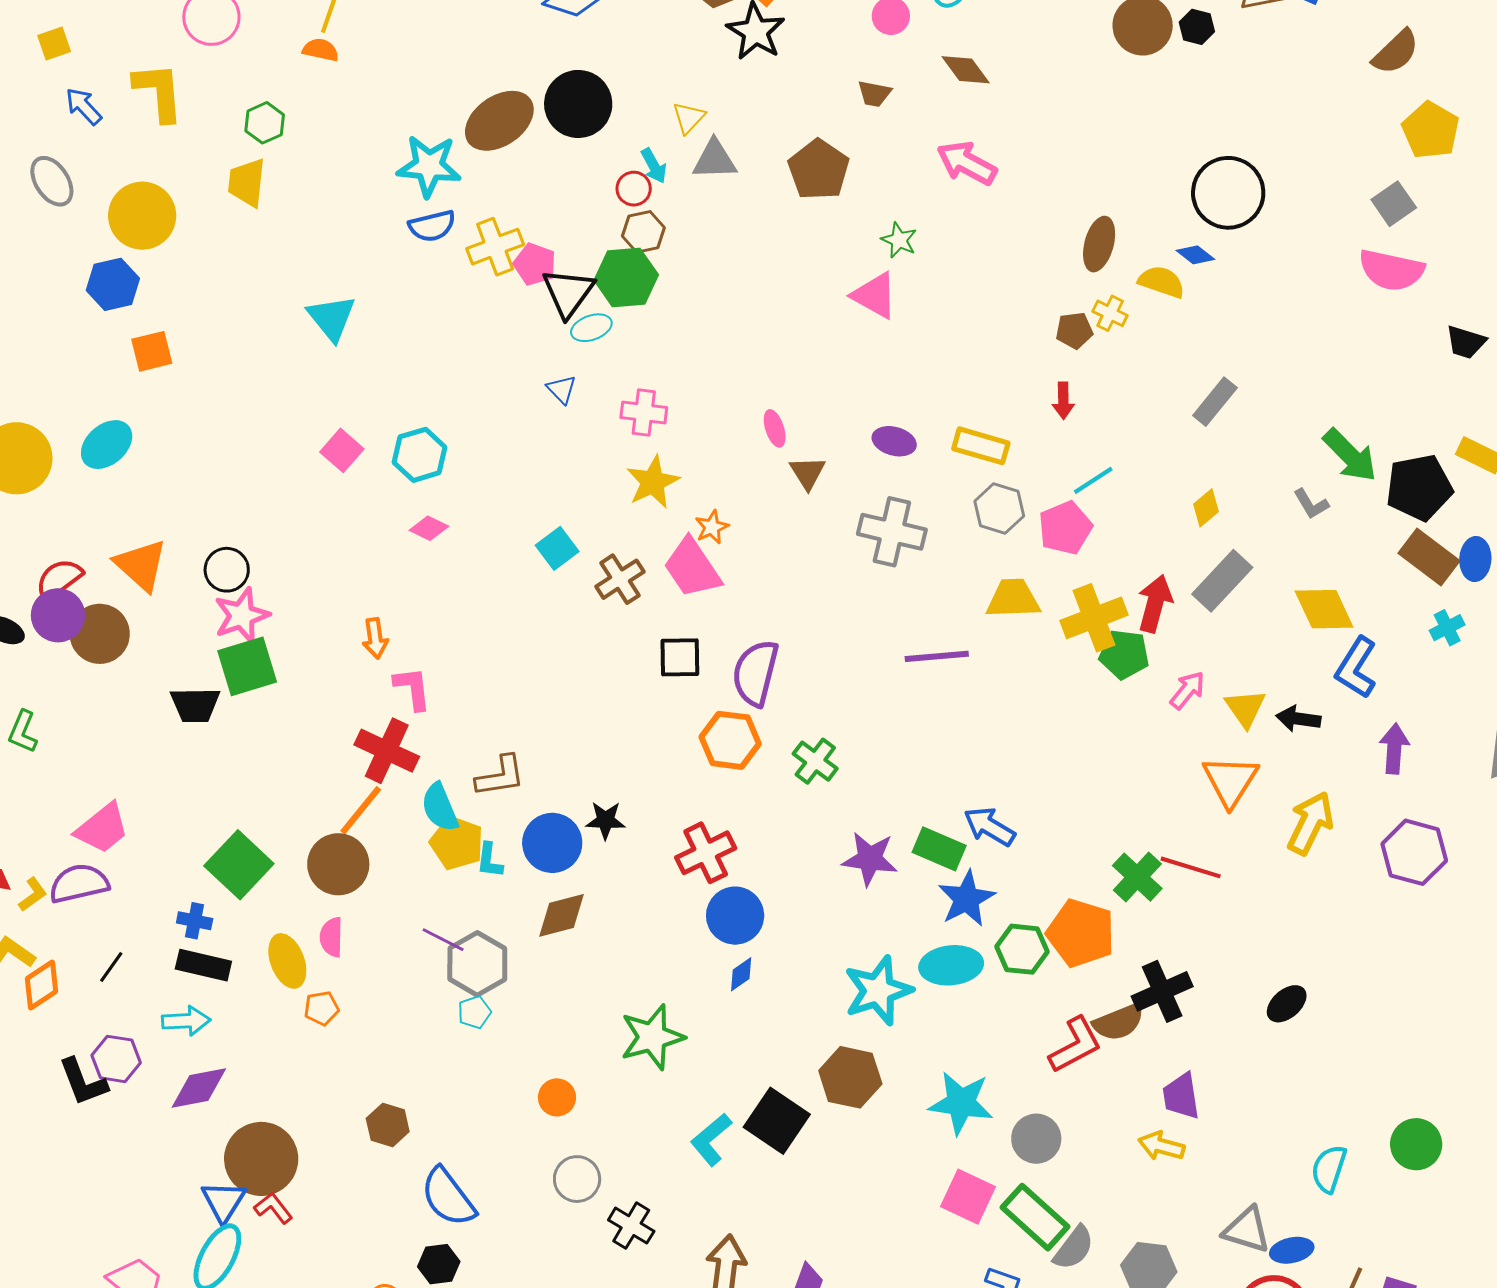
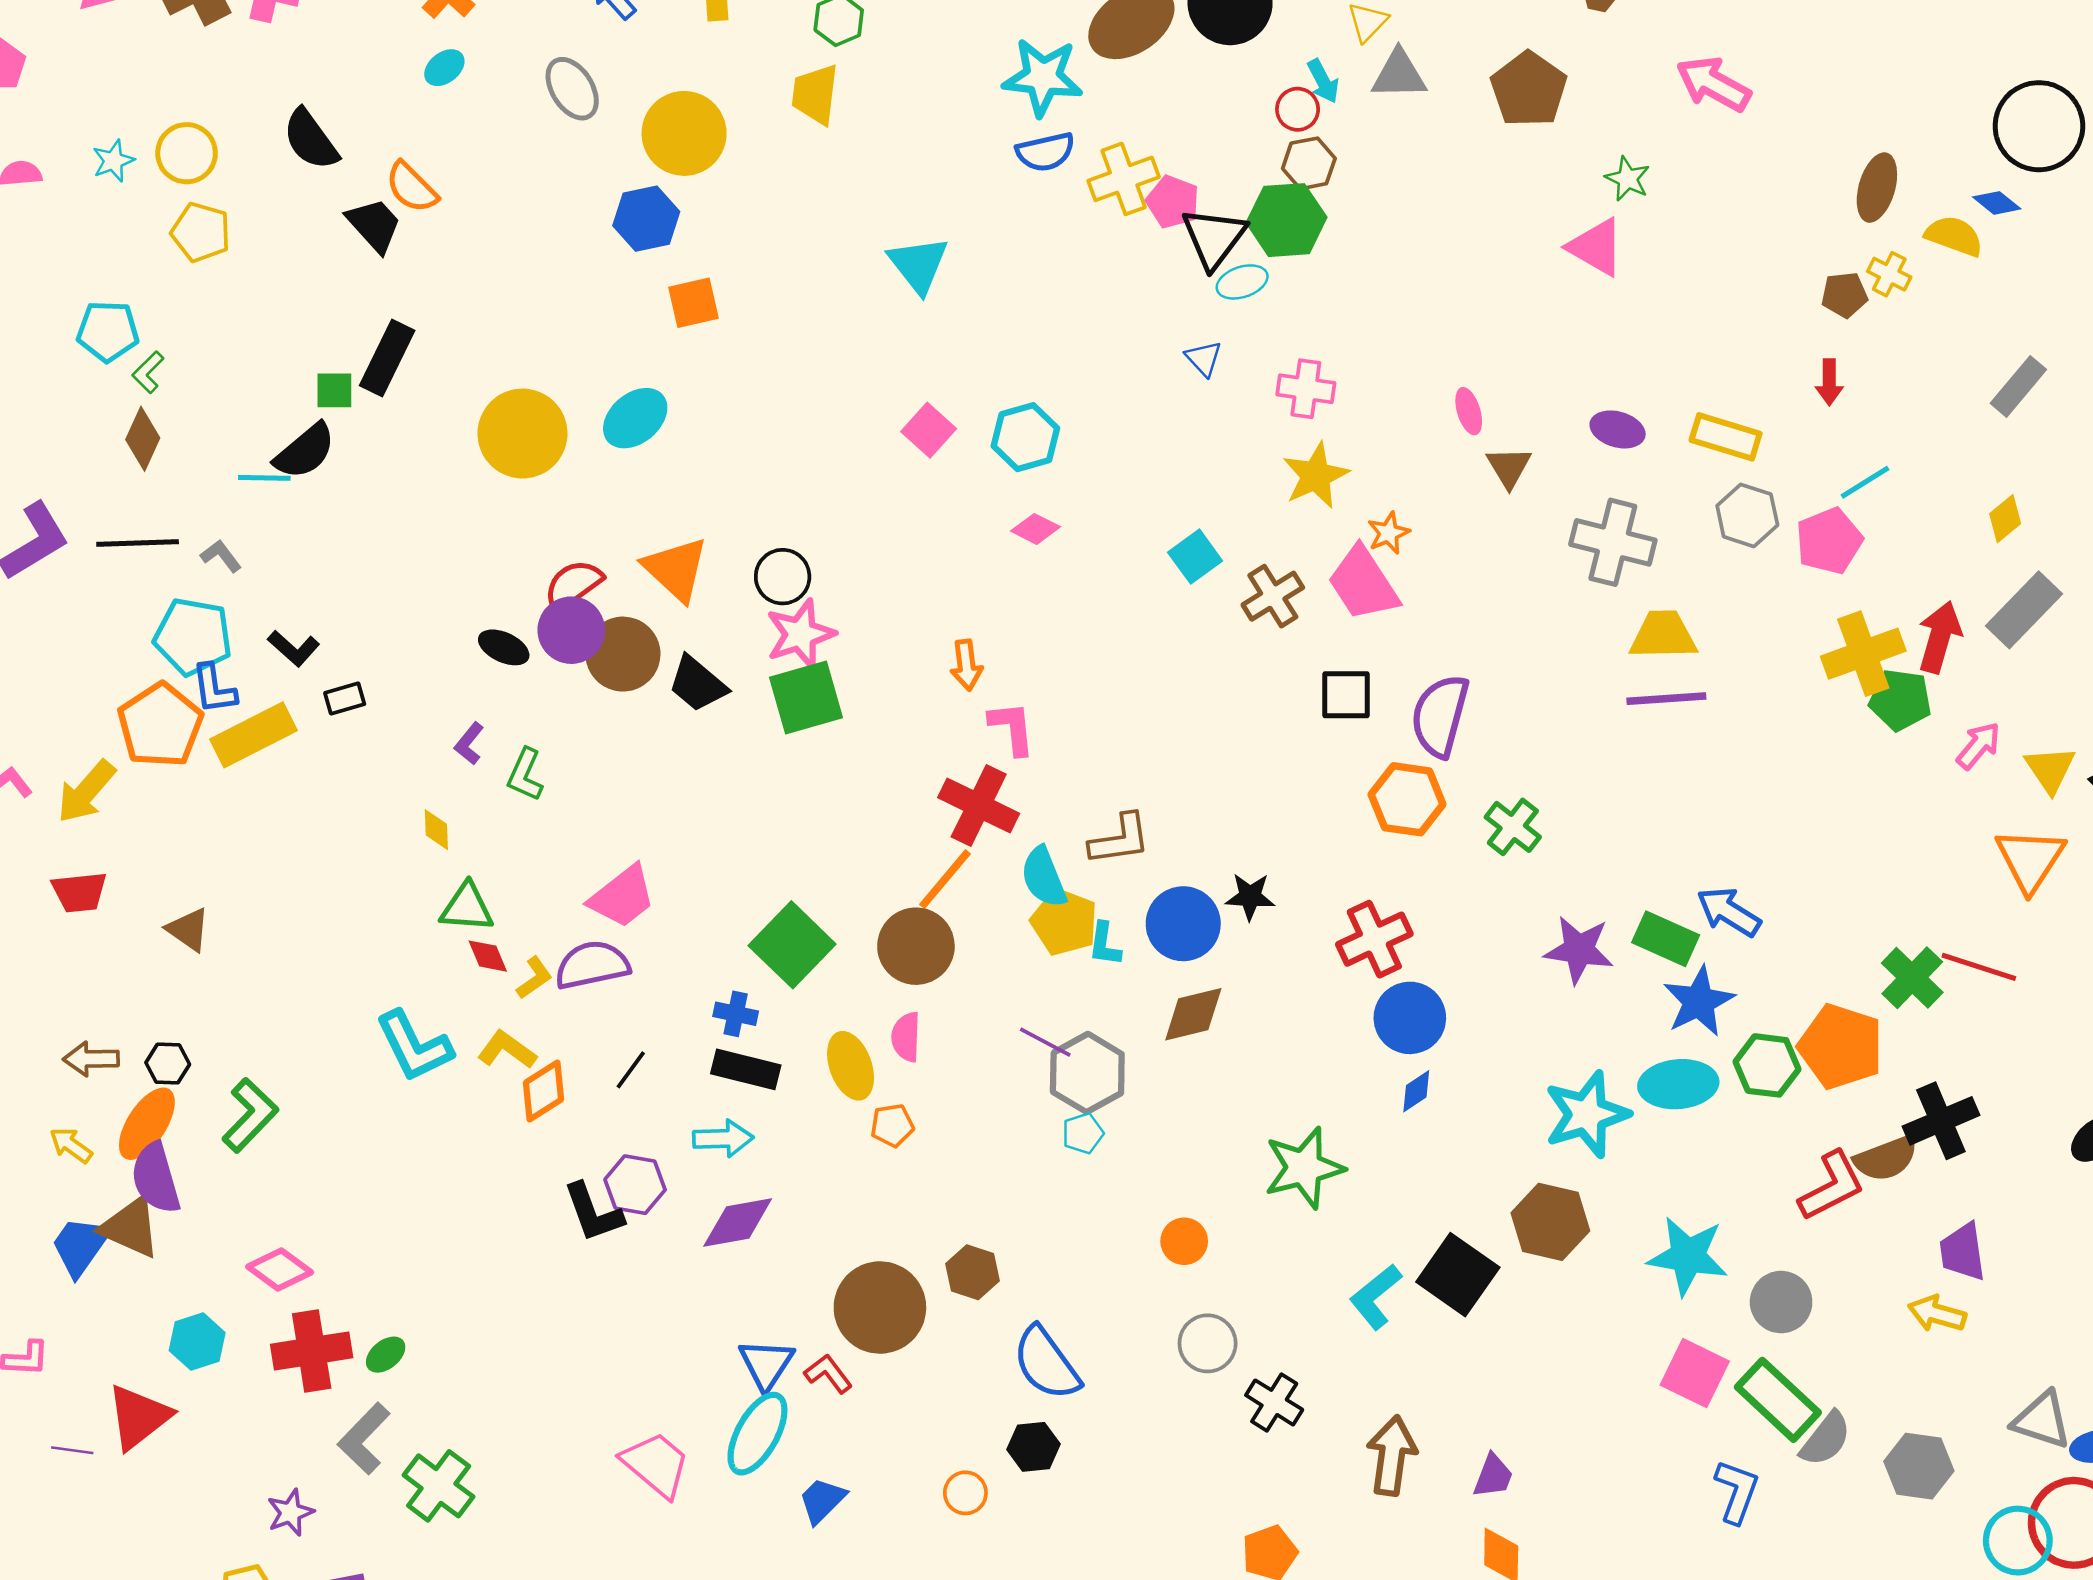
yellow trapezoid: (1013, 599) -> (1663, 635), moved
black trapezoid: (195, 705) -> (698, 684), moved, turned 40
brown circle: (261, 1159) -> (880, 1308), moved

